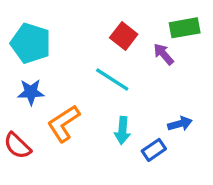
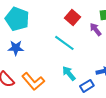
orange L-shape: (64, 123) -> (33, 81), moved, turned -100
cyan arrow: (122, 130) -> (69, 73), turned 133

